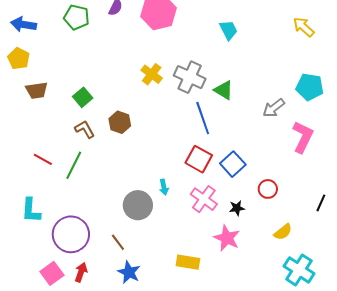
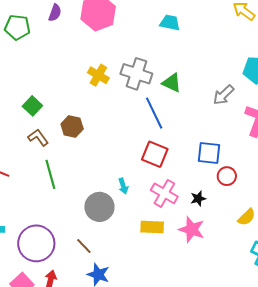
cyan trapezoid: (229, 30) -> (170, 23), turned -45
blue square: (233, 164) -> (209, 153), moved, turned -35
green line: (74, 165) -> (50, 174), moved, turned -36
yellow rectangle: (188, 262) -> (152, 227), moved

